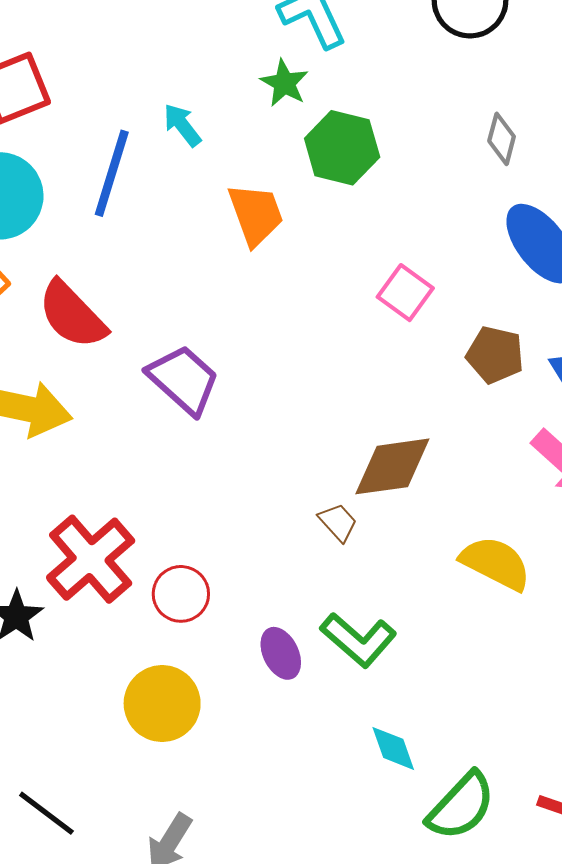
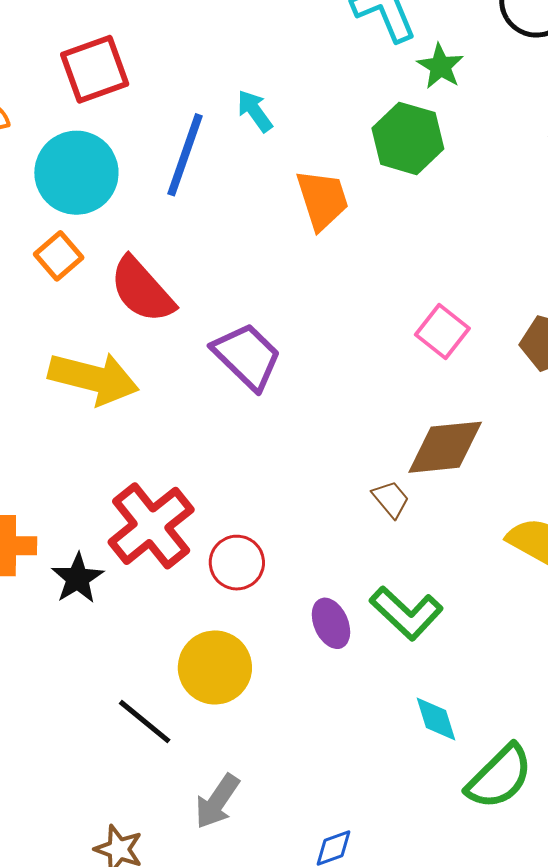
green star: (284, 83) -> (440, 66), moved
pink square: (405, 293) -> (442, 332), moved
black line: (46, 813) -> (145, 722), moved

